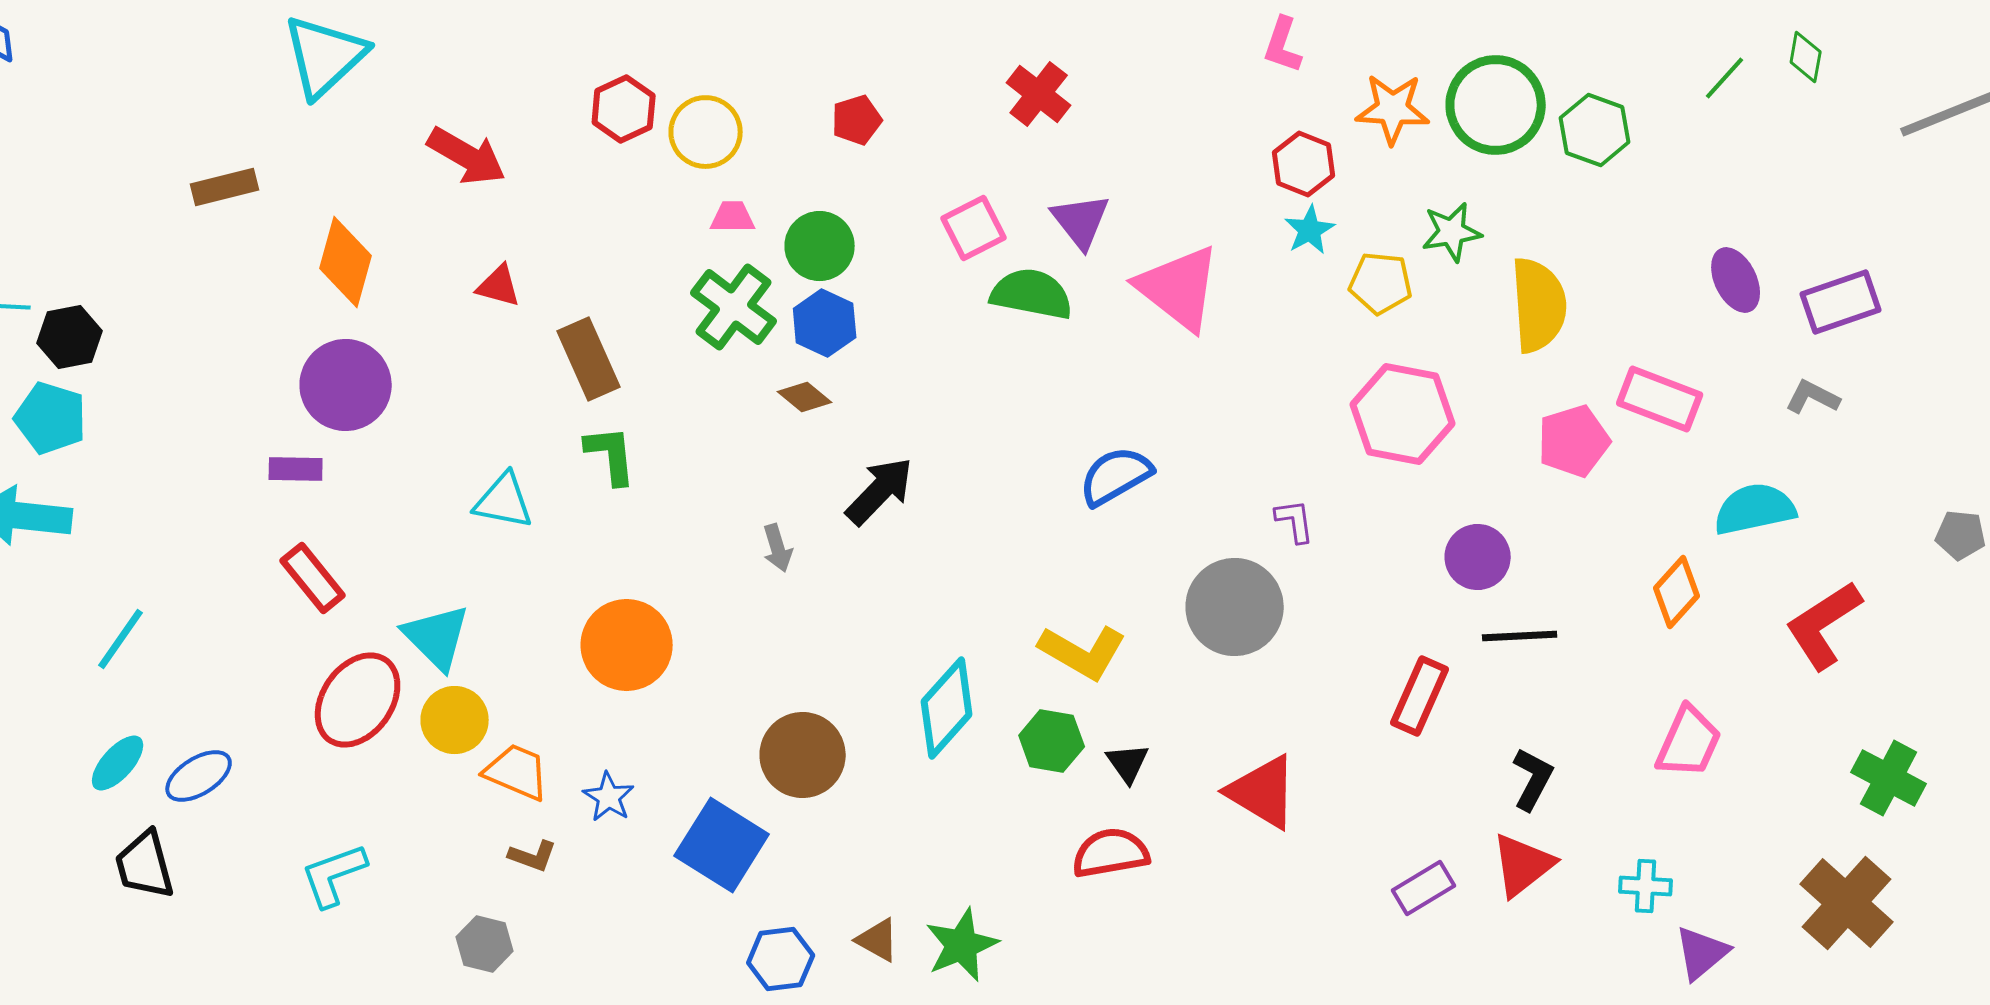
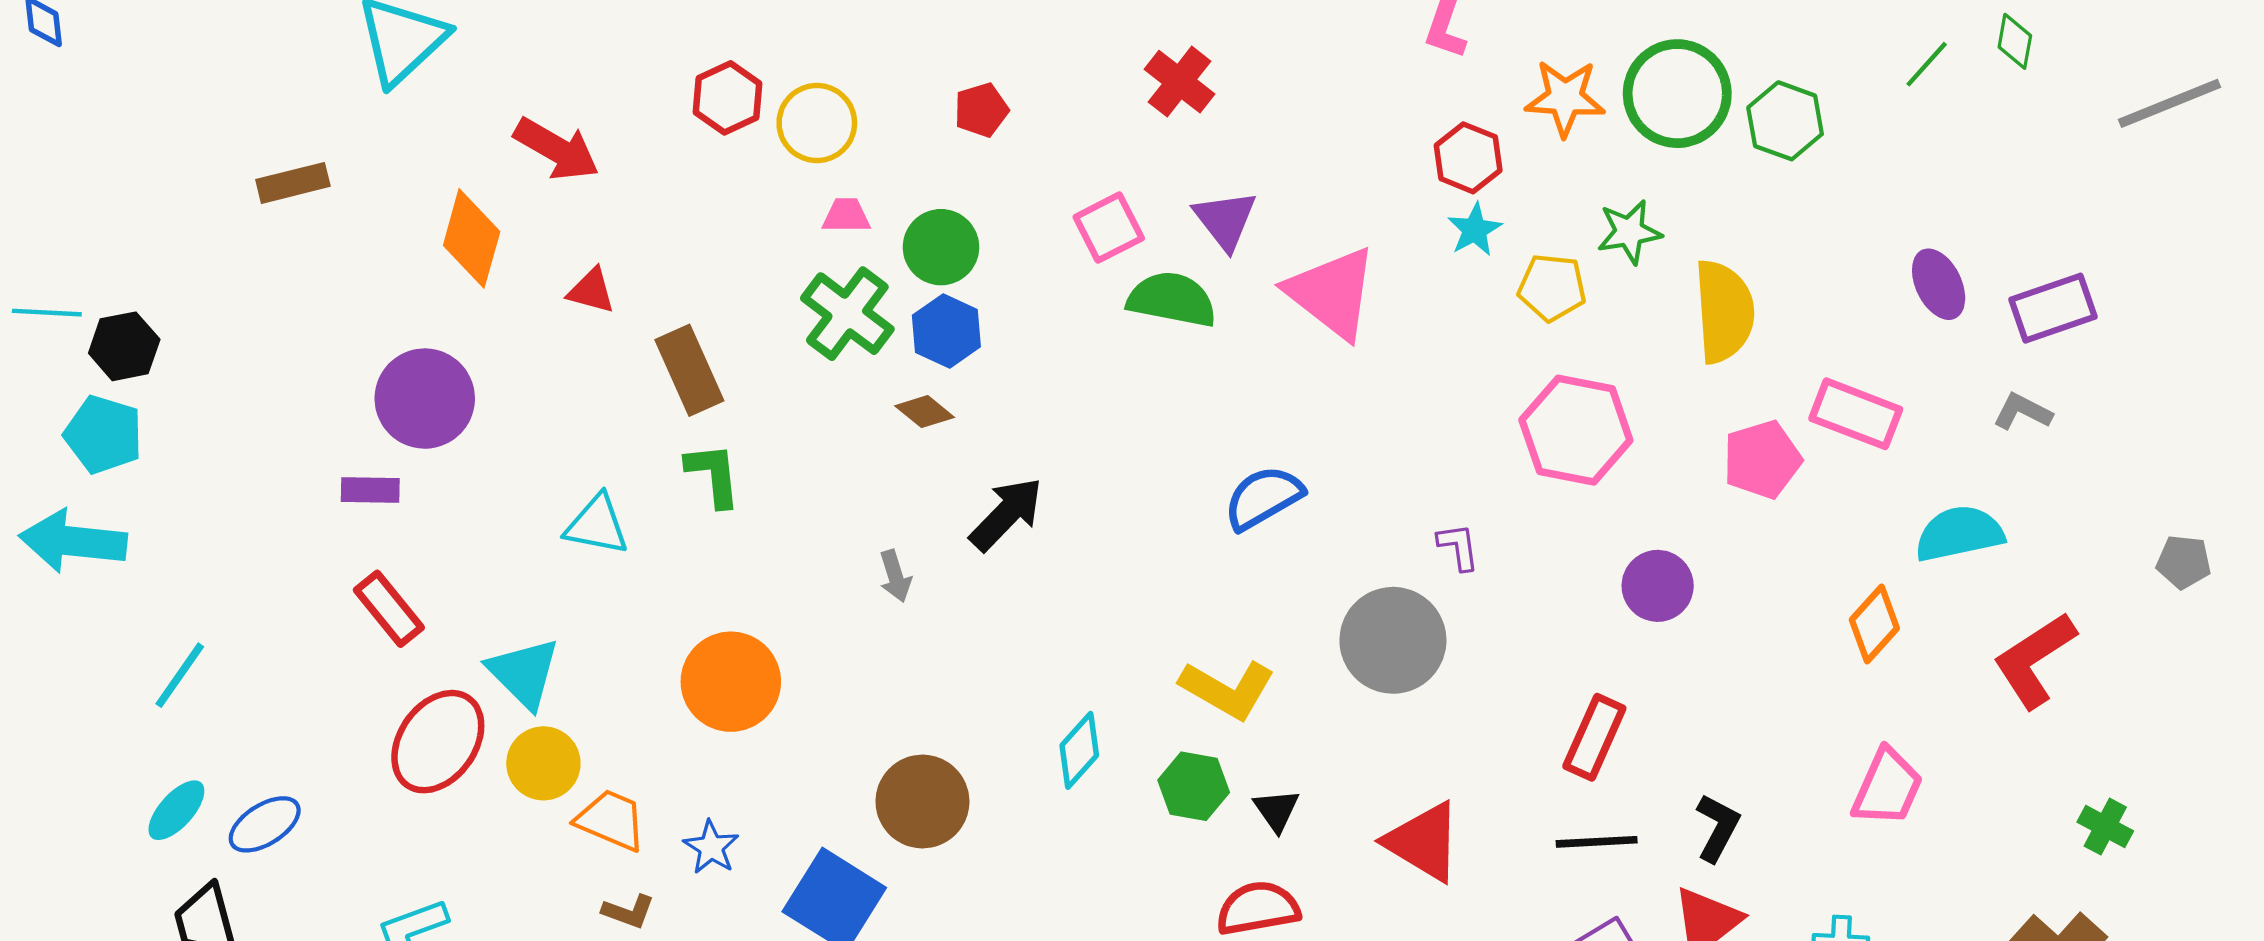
orange diamond: (346, 262) -> (472, 238), moved
black line: (1520, 636) -> (1597, 842), moved
cyan diamond: (947, 708) -> (1079, 750), size x0.7
green cross: (1889, 778) -> (2105, 827), size x0.7

